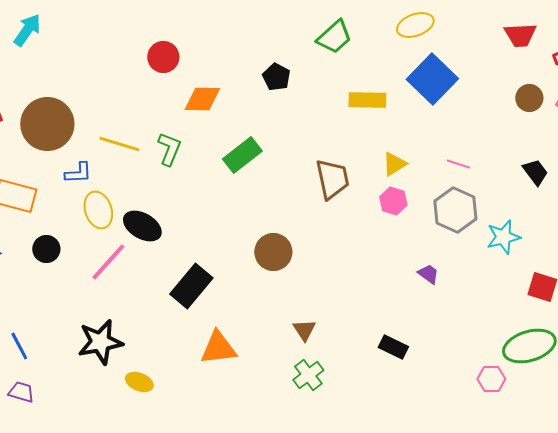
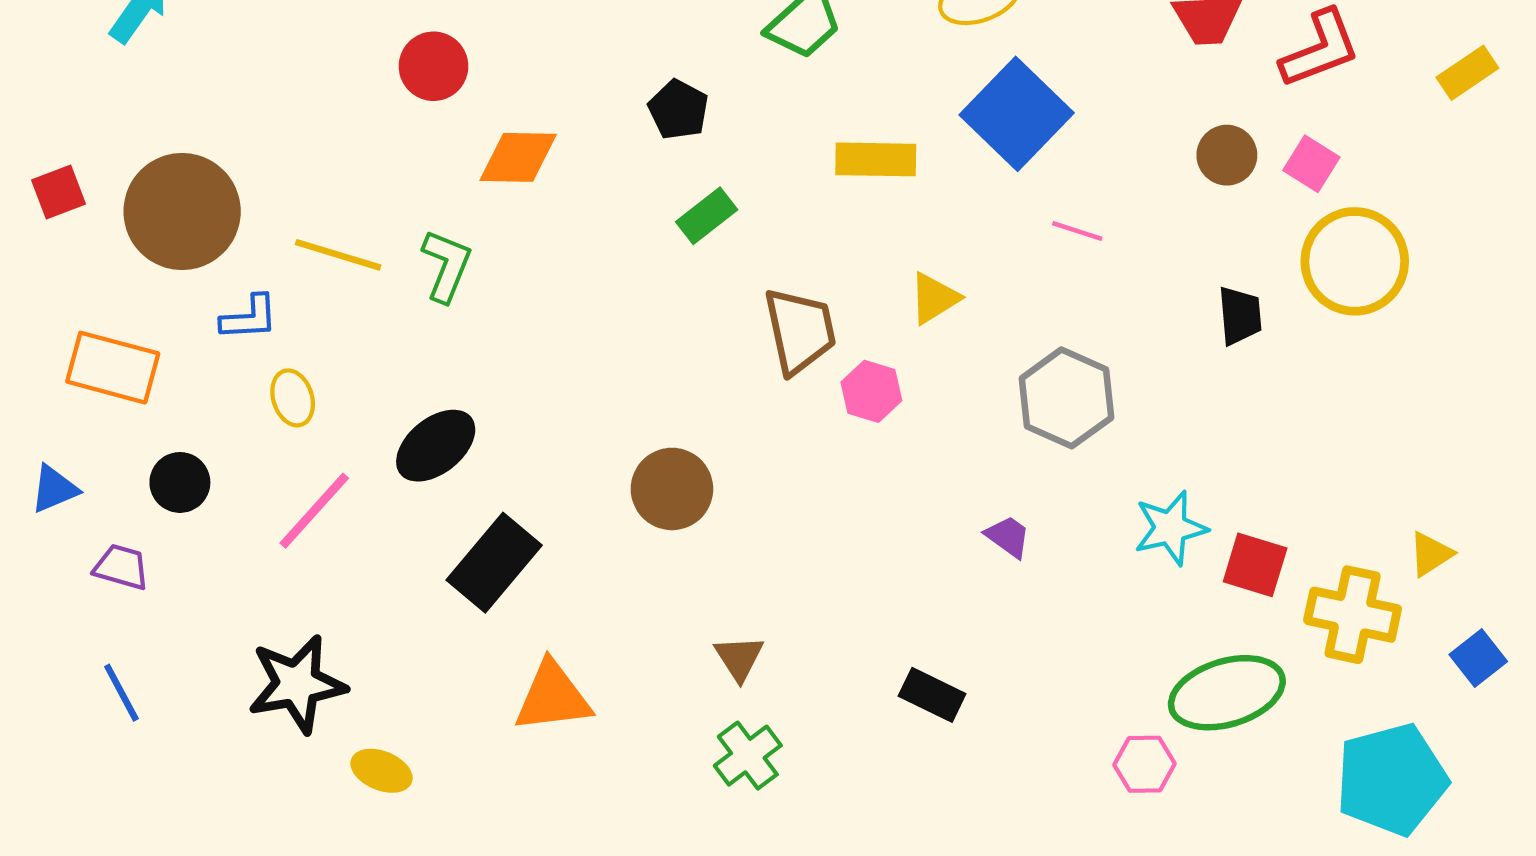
green rectangle: (242, 155) -> (707, 216), moved, size x0.7
pink line: (458, 164) -> (1077, 231), moved
black trapezoid: (535, 172) -> (1240, 316), turned 32
pink hexagon: (393, 201) -> (871, 391), moved
yellow ellipse: (98, 210) -> (293, 398), size x0.7
black ellipse: (142, 226) -> (436, 446), moved, turned -69
cyan star: (503, 237) -> (1171, 528), moved
purple trapezoid: (21, 392) -> (121, 567), moved

